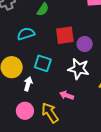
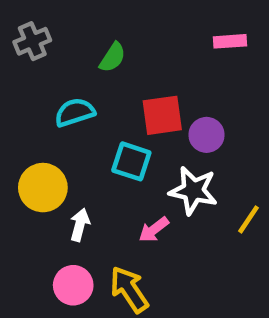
cyan square: (43, 63) -> (131, 161), moved
pink arrow: (67, 95) -> (154, 230), moved, turned -56

